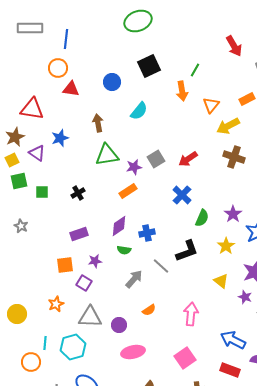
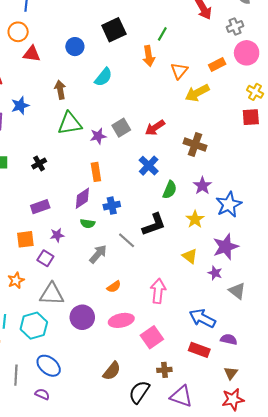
brown cross: (234, 157) -> (195, 145), moved
orange rectangle: (128, 191) -> (96, 172), moved, turned -66
purple circle: (119, 325) -> (82, 317), moved, size x1.5
pink ellipse: (133, 352) -> (121, 320), moved

